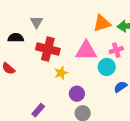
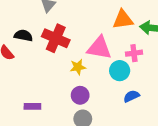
black semicircle: (16, 38) -> (23, 36), moved
yellow star: (61, 73) -> (78, 67), moved
purple rectangle: (38, 110) -> (32, 106), turned 40

